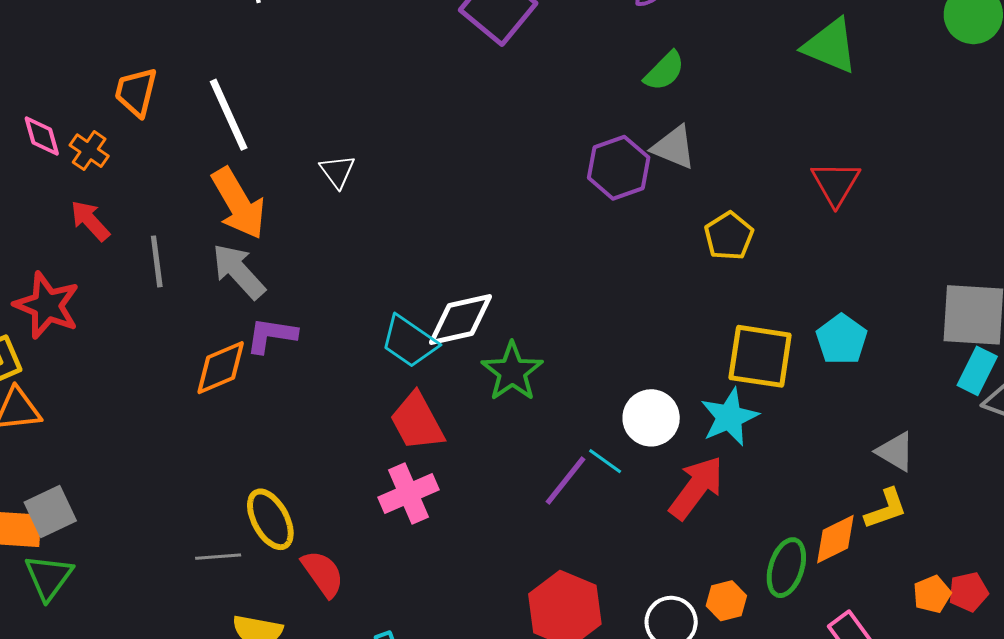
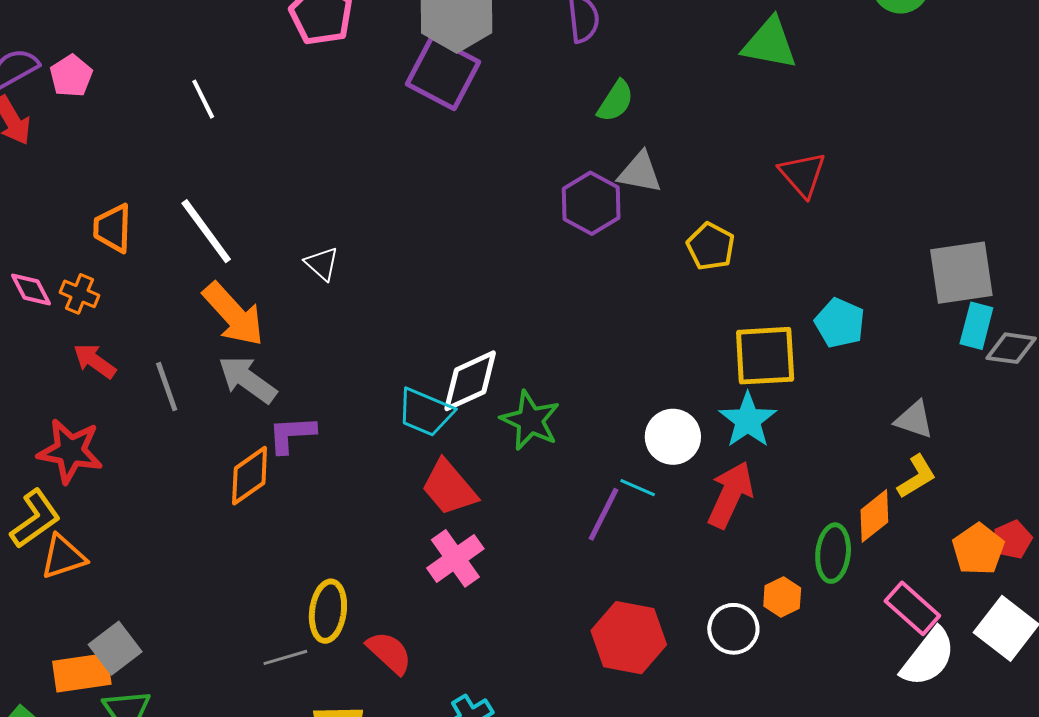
yellow ellipse: (270, 519) -> (328, 611), turned 48
orange pentagon: (932, 594) -> (978, 549), size x1.4

